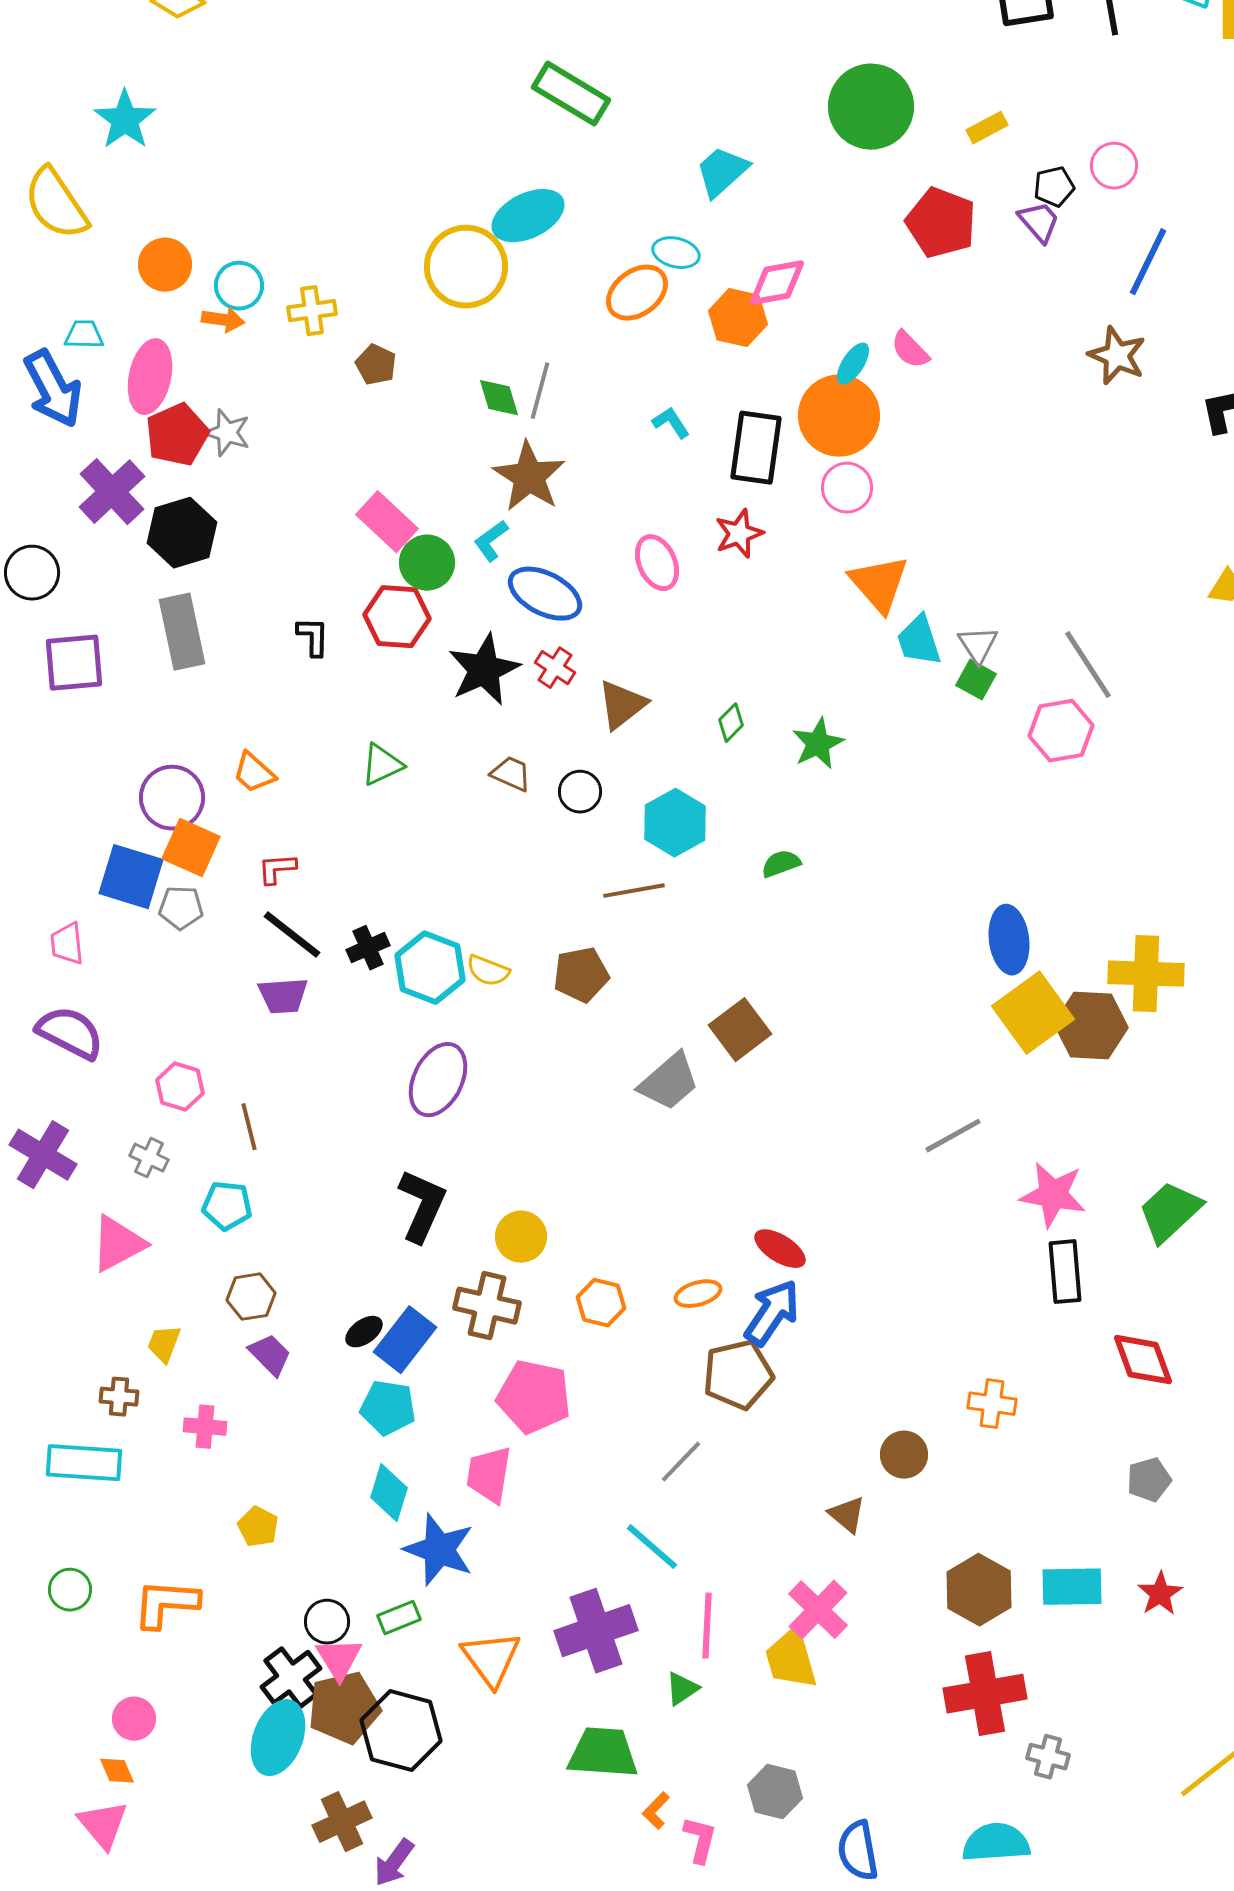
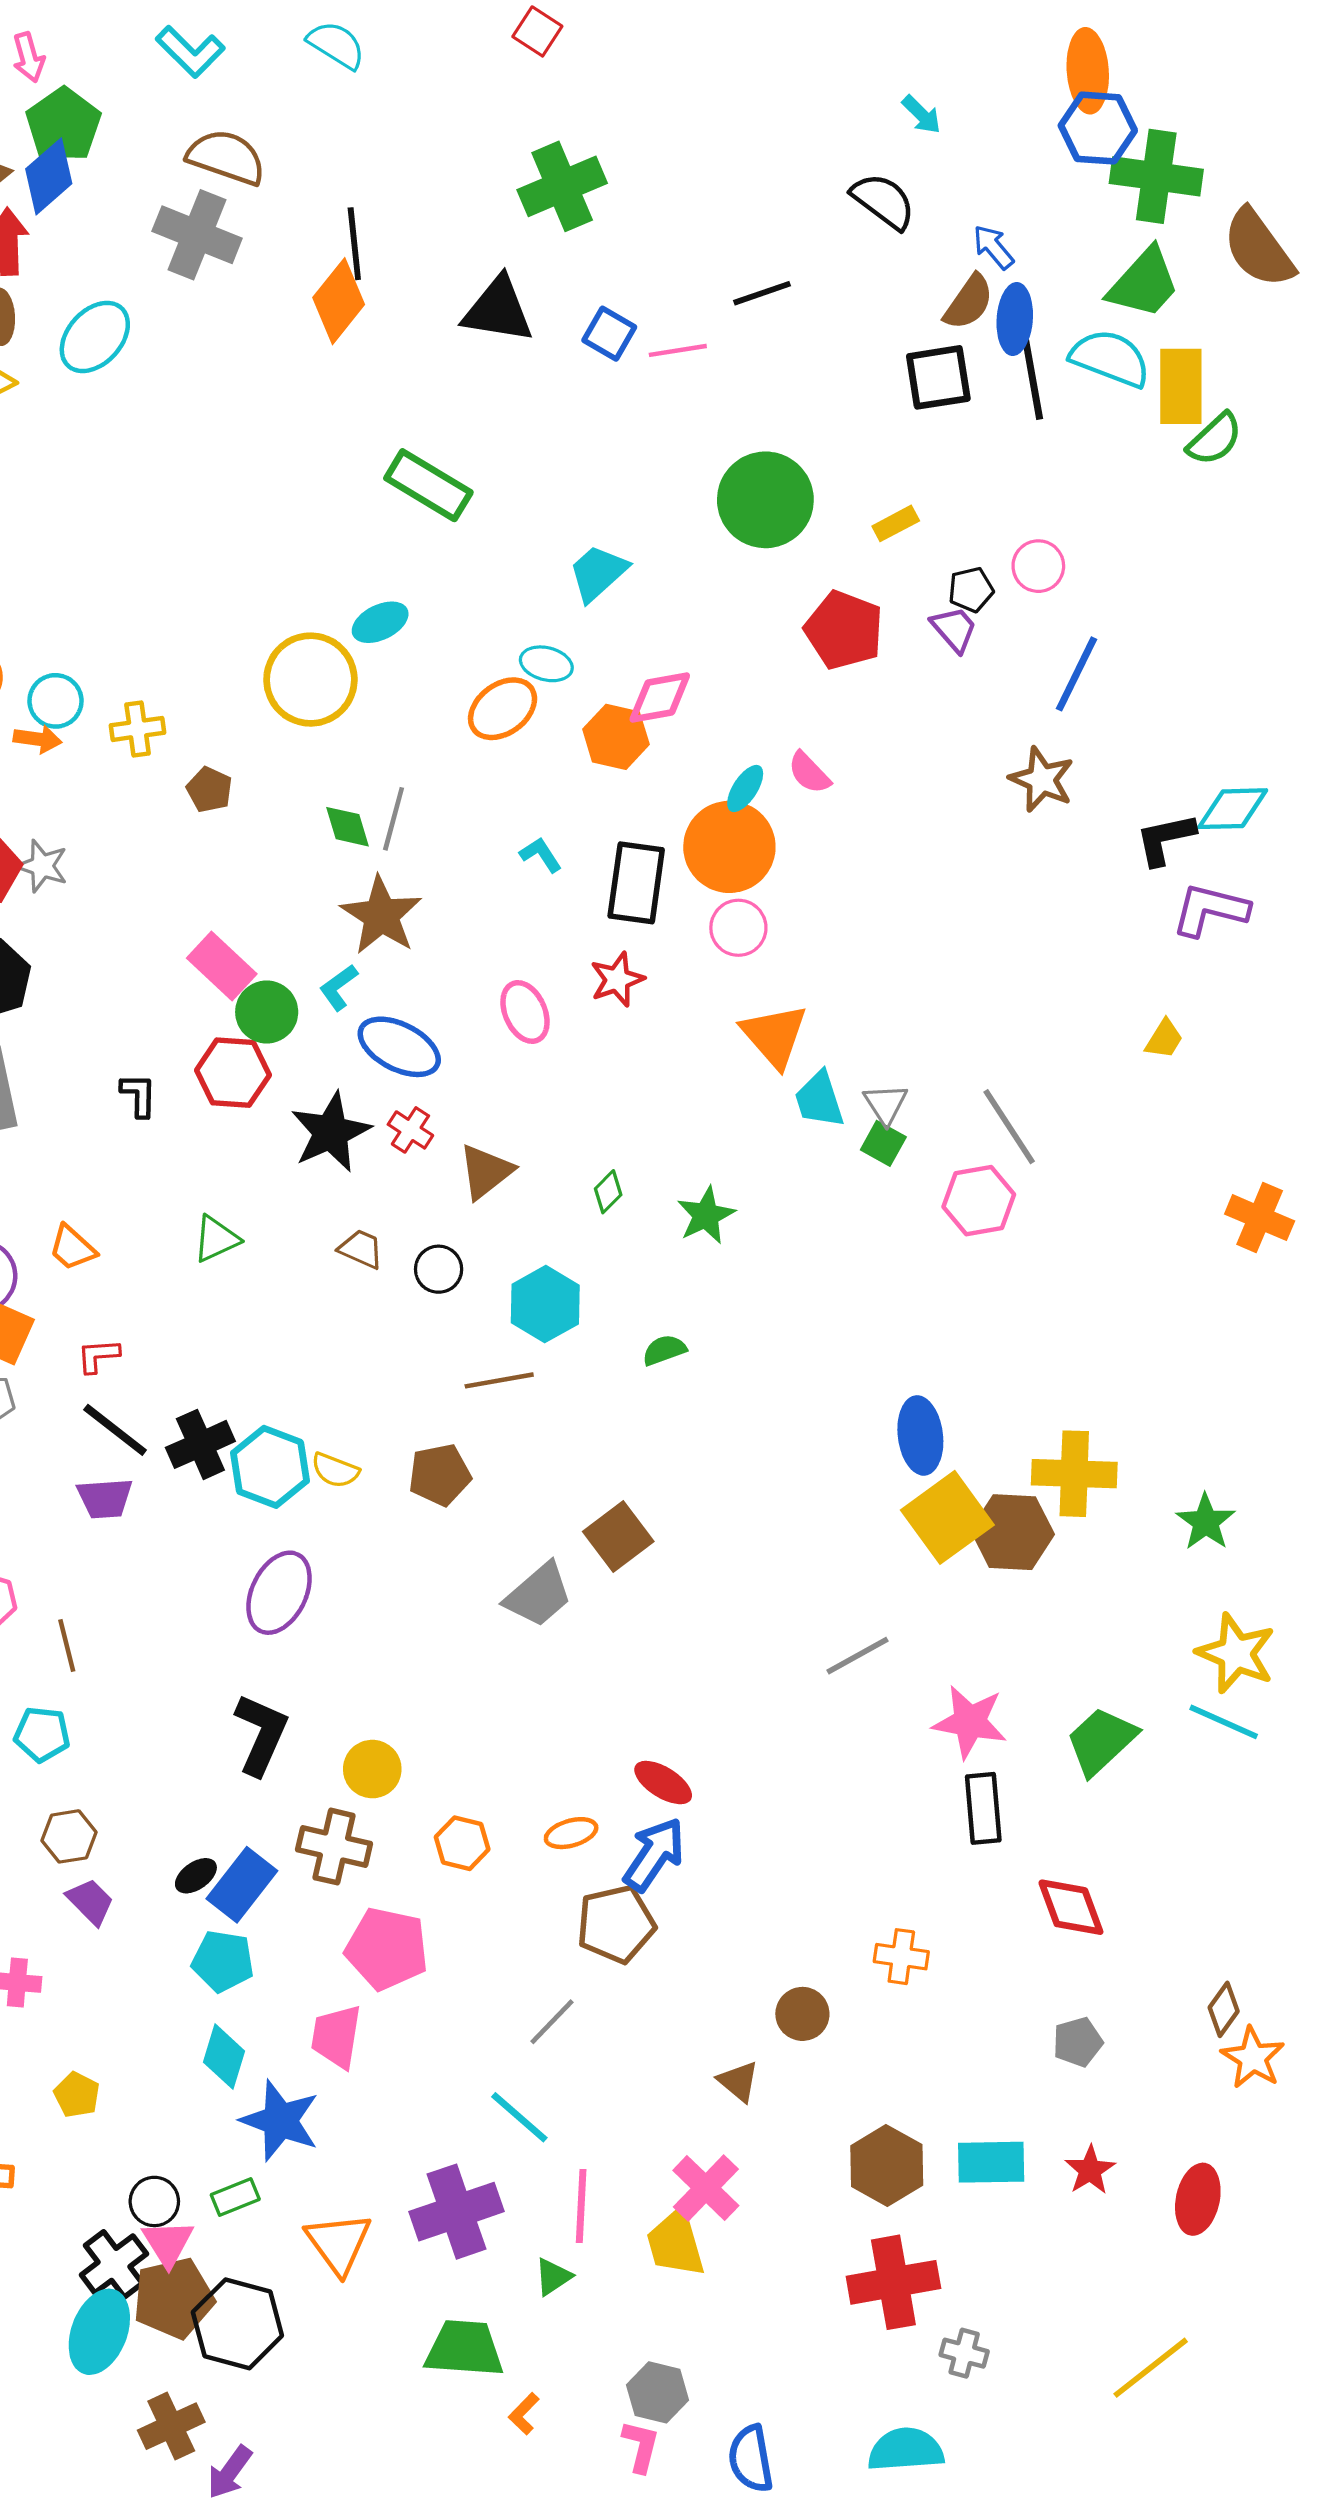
cyan ellipse: (528, 216) -> (380, 622), size x0.7
black cross: (368, 948) -> (200, 1444), size x1.4
pink L-shape: (700, 1840) -> (641, 2446), moved

